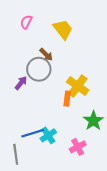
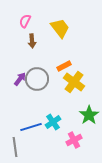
brown arrow: (46, 55) -> (32, 41), moved, turned 40
gray circle: (39, 69) -> (37, 79), moved
orange rectangle: (67, 99) -> (64, 66), moved, turned 56
cyan cross: (48, 135) -> (53, 122), moved

